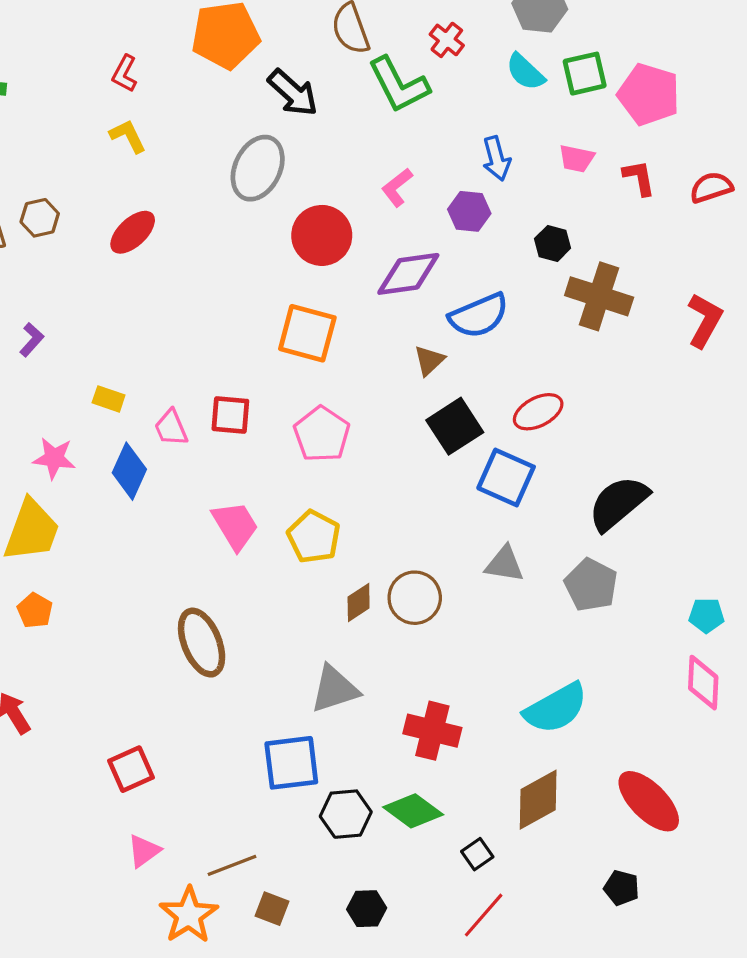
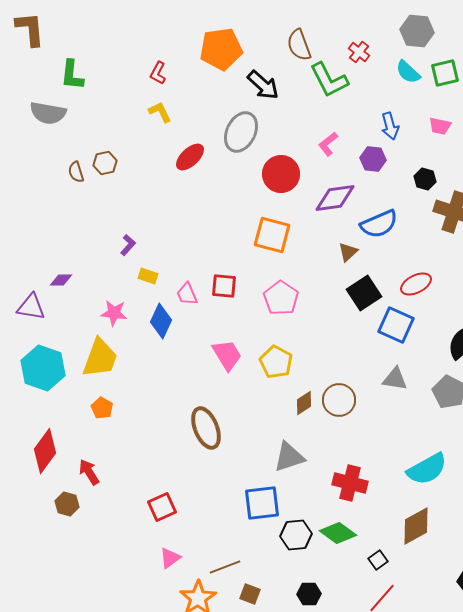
red ellipse: (133, 232) -> (190, 157), moved
purple L-shape: (32, 340) -> (128, 245), moved

